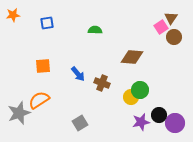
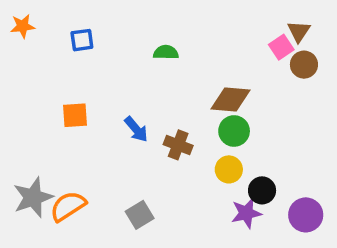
green circle: (140, 90) -> (234, 131), moved
orange semicircle: (39, 100) -> (68, 206), moved
black circle: (159, 115) -> (262, 190), moved

